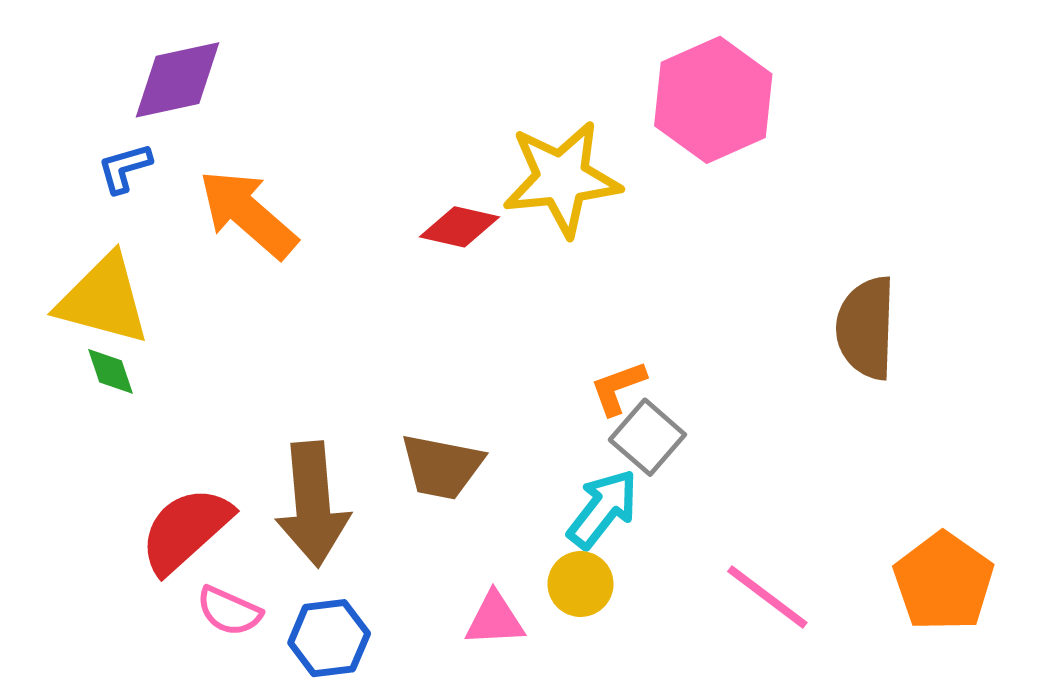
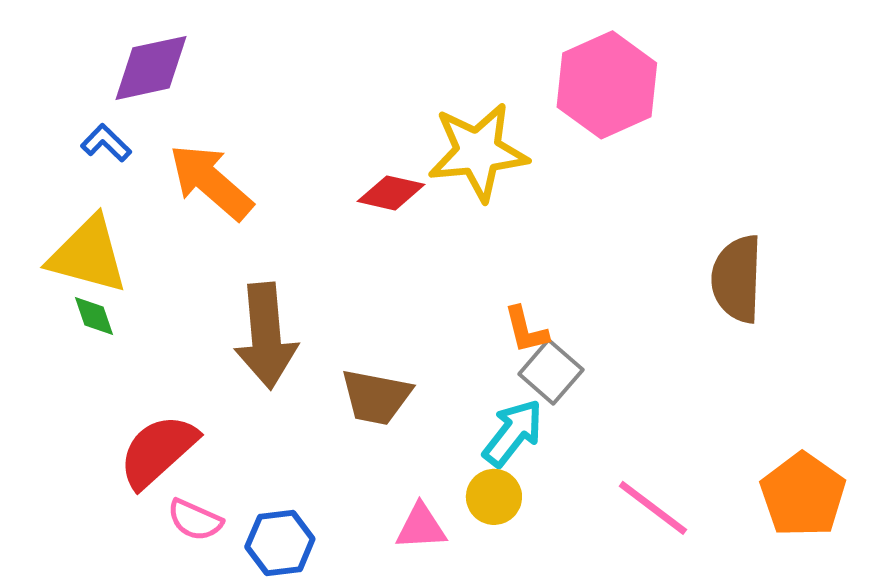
blue L-shape: (125, 168) -> (106, 143), turned 60
orange L-shape: (618, 388) -> (526, 330), turned -84
brown arrow: (313, 504) -> (266, 336), moved

